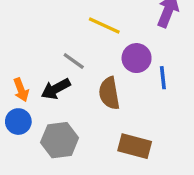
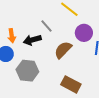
brown semicircle: (109, 93) -> (63, 50), turned 42

